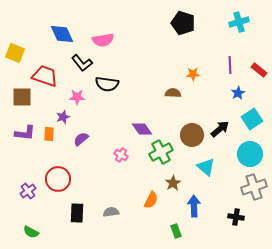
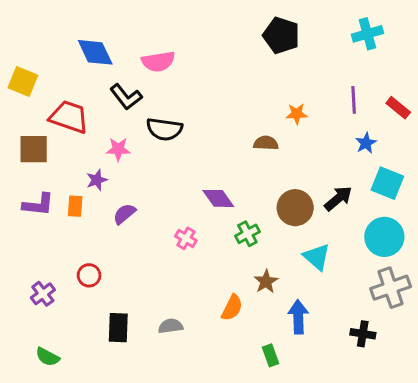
cyan square: (252, 119) -> (387, 183), turned -35
green cross: (161, 152) -> (247, 234), size x0.7
red circle: (58, 179) -> (89, 275), size x0.6

